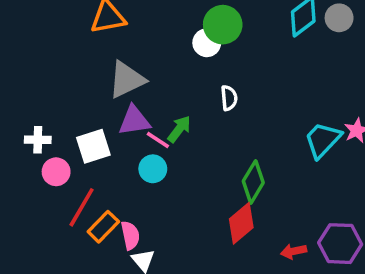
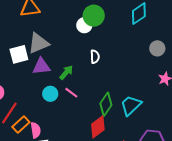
gray circle: (339, 18) -> (157, 48), moved
pink line: (158, 140) -> (71, 93), moved
cyan trapezoid: (323, 140) -> (131, 105), moved
white square: (93, 146) -> (19, 54), moved

